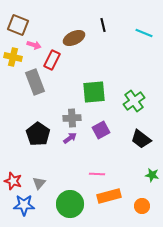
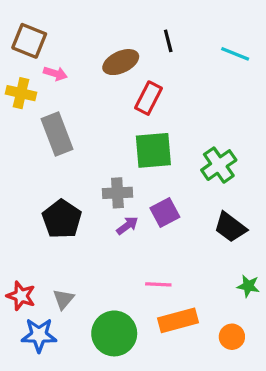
red rectangle: (52, 60) -> (149, 98), moved
purple arrow: (70, 138) -> (127, 226), moved

